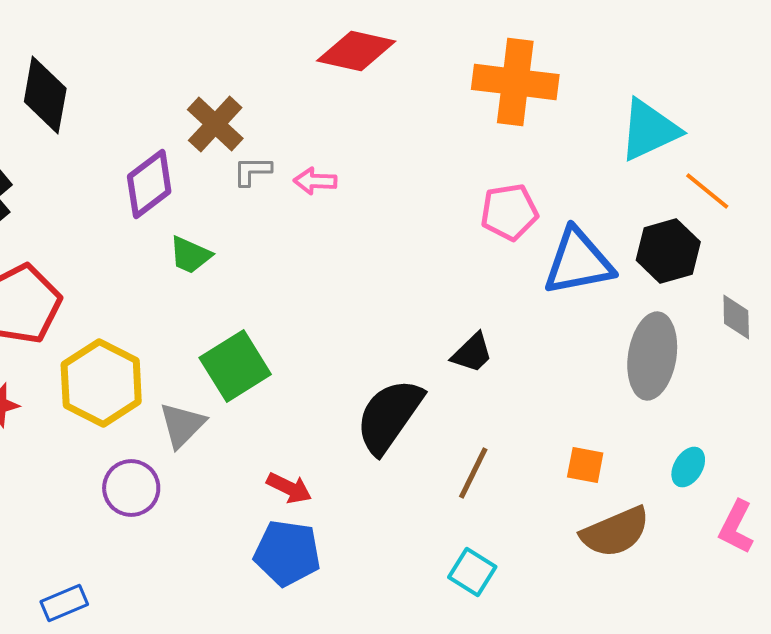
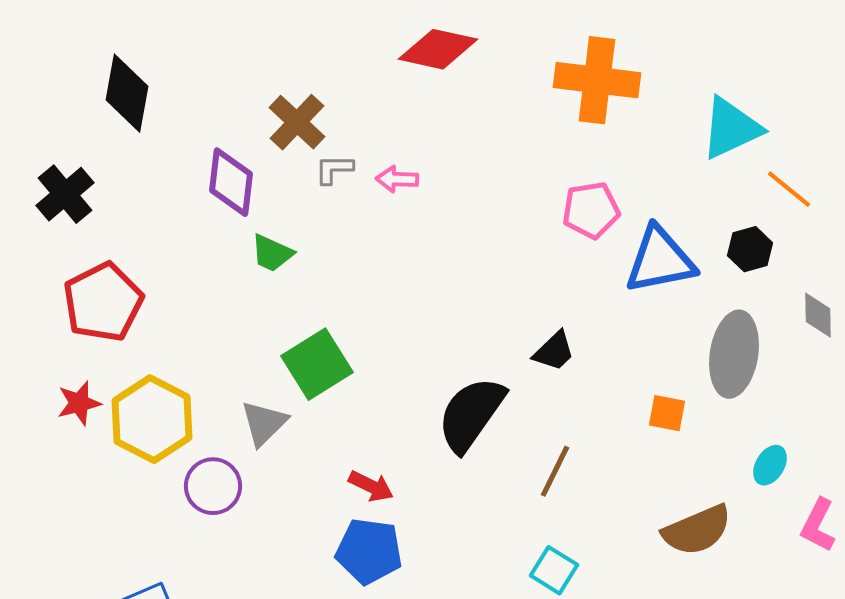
purple diamond: (149, 184) -> (231, 182), turned -46
black hexagon: (668, 251) -> (750, 249), size x0.7
yellow hexagon: (101, 383) -> (152, 419), moved
orange square: (585, 465) -> (667, 413), moved

